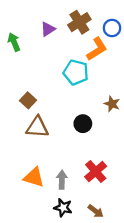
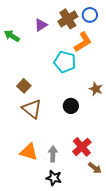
blue circle: (112, 28) -> (90, 15), moved
green arrow: (14, 42) -> (12, 36), turned -35
brown triangle: (37, 127) -> (32, 109), turned 35
brown arrow: (96, 211) -> (95, 168), moved

